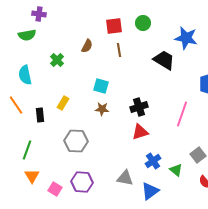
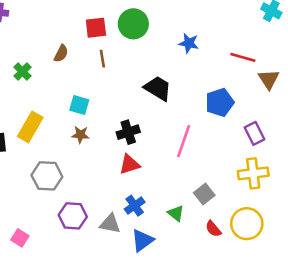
green circle: (143, 23) -> (133, 24), size x1.5
blue star: (186, 38) -> (189, 43), size x0.7
black trapezoid: (164, 60) -> (158, 88), moved
yellow rectangle: (63, 103) -> (30, 127), size x1.6
blue cross: (153, 161) -> (135, 206), moved
purple hexagon: (82, 182) -> (73, 216), moved

